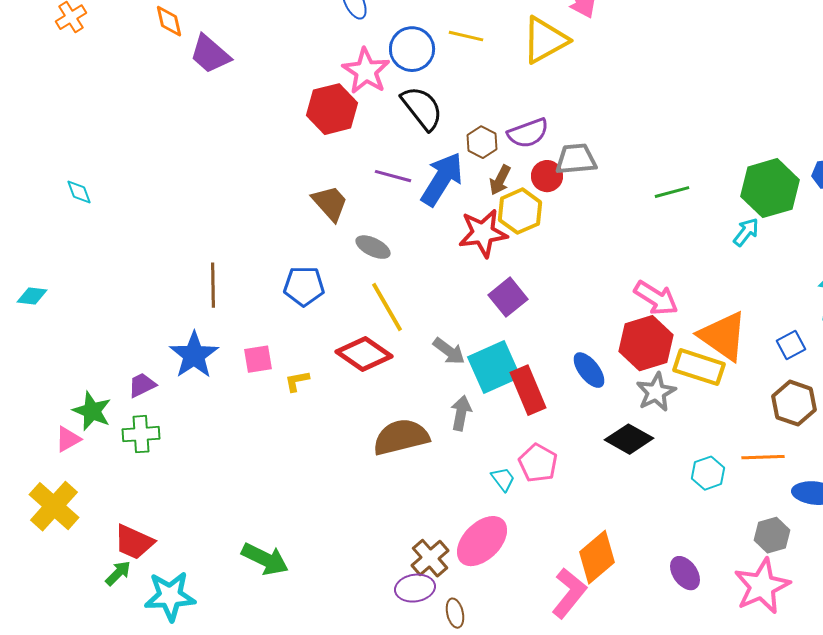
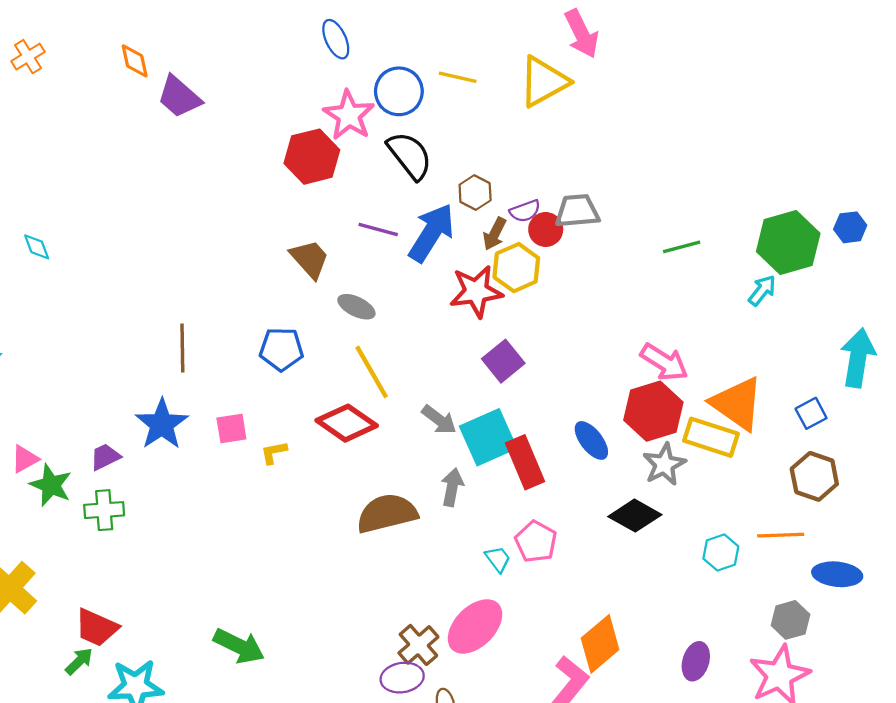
purple semicircle: (528, 133) -> (525, 211), moved, size x0.7
pink triangle: (68, 439) -> (25, 459), moved
purple ellipse: (685, 573) -> (696, 661), turned 52

